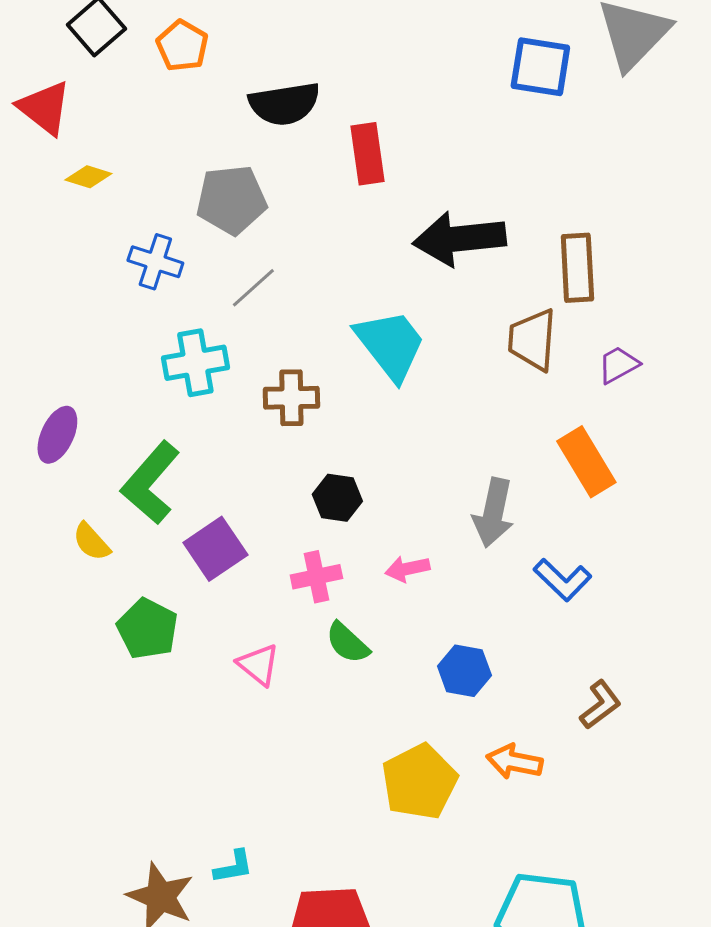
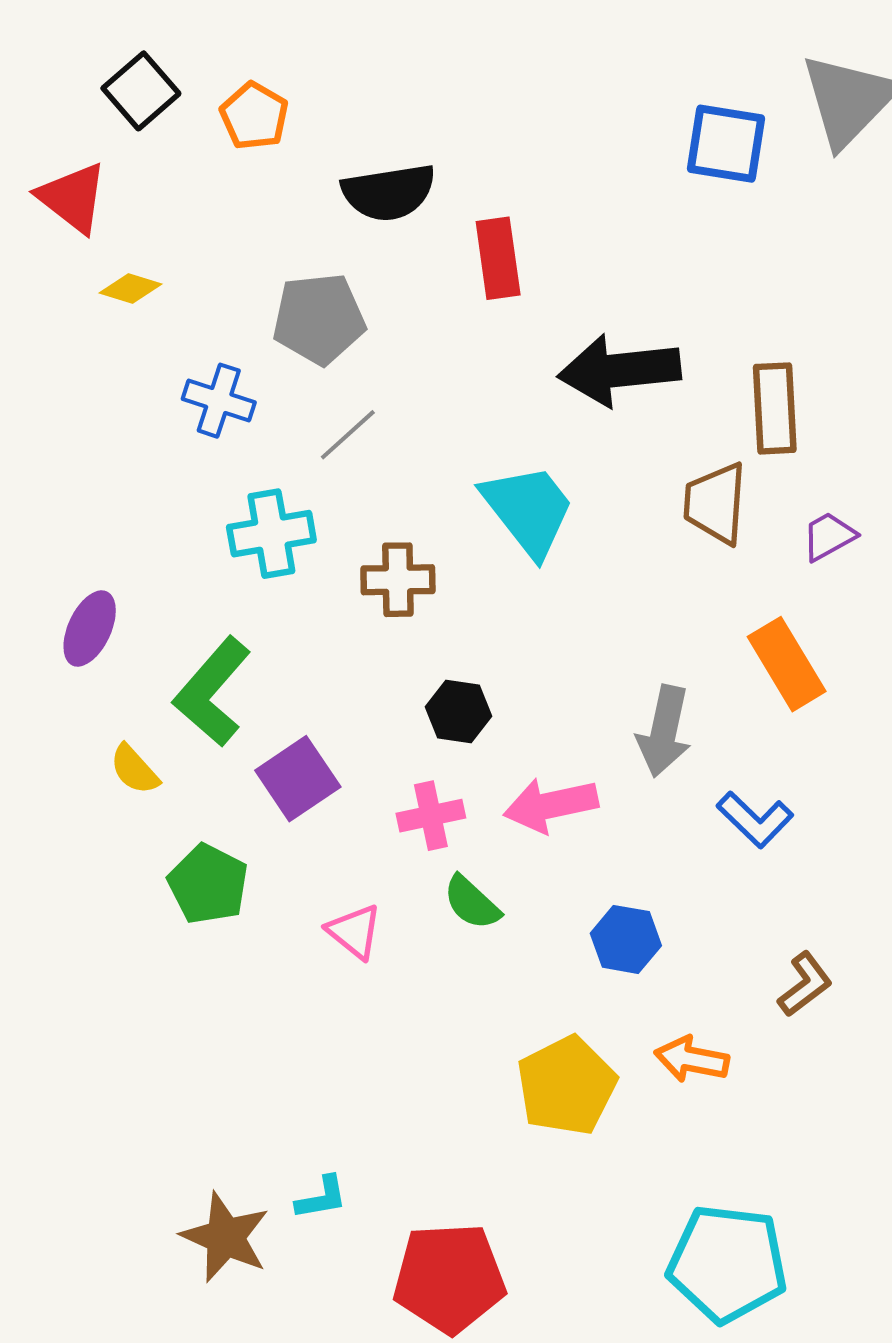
pink arrow: (407, 569) -> (551, 805), size x1.6

